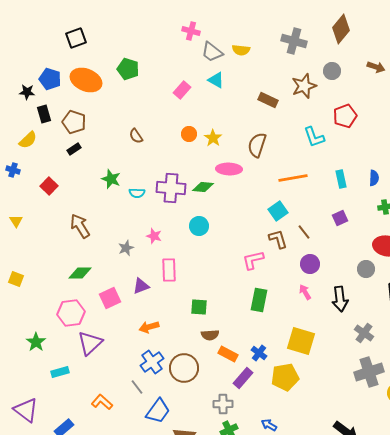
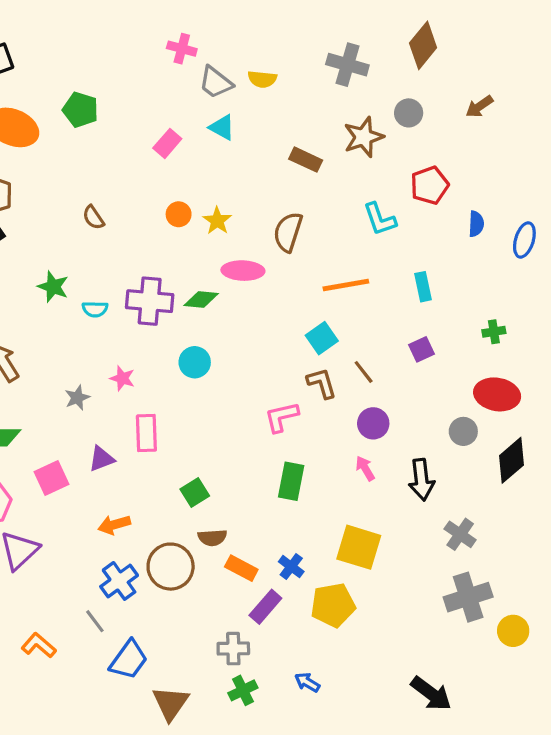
brown arrow: (376, 67) -> (479, 106), turned 126
blue semicircle: (374, 178) -> (476, 224), moved
green square: (199, 307) -> (195, 493), turned -36
brown circle: (184, 368) -> (171, 567), moved

